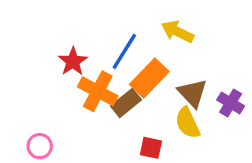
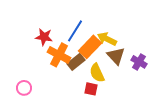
yellow arrow: (177, 32) -> (107, 39), moved
red star: (73, 61) -> (44, 37), turned -30
yellow semicircle: (187, 123) -> (97, 73), moved

